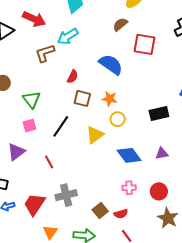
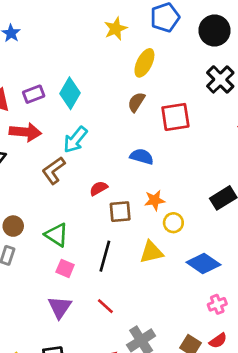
blue semicircle: (111, 64) -> (142, 157), size x0.7
red semicircle: (73, 77) -> (99, 188), turned -128
pink square: (29, 126) -> (65, 268), turned -32
yellow triangle: (95, 135) -> (151, 252), turned 42

